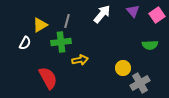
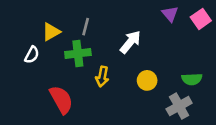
white arrow: (102, 14) -> (130, 42), moved
green semicircle: (150, 45) -> (192, 79), moved
yellow arrow: (80, 60) -> (102, 77), turned 112
yellow circle: (123, 68) -> (147, 80), moved

